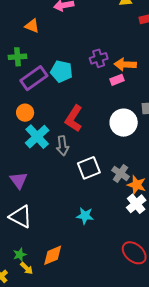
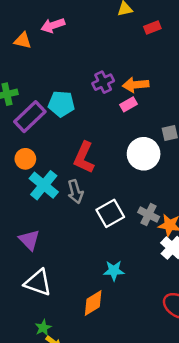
orange triangle: (32, 26) -> (23, 40), moved
orange diamond: (53, 255) -> (93, 303), moved

